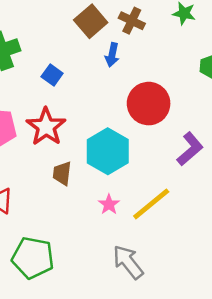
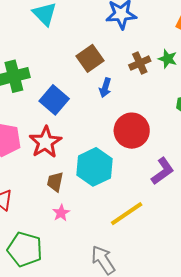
brown cross: (132, 21) -> (140, 63), moved, turned 35
blue square: (52, 75) -> (54, 100), size x1.6
pink star: (109, 204) -> (61, 213), moved

